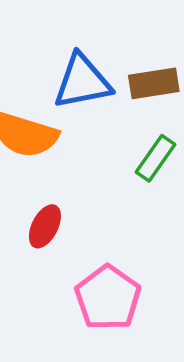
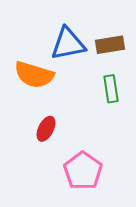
green rectangle: (156, 158) -> (111, 89), turned -44

